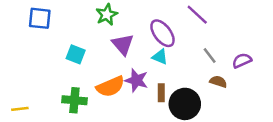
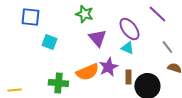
green star: (107, 15) -> (84, 14), turned -30
cyan square: (76, 54) -> (49, 42), moved
purple star: (136, 80) -> (108, 67), turned 30

